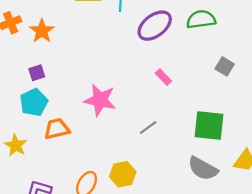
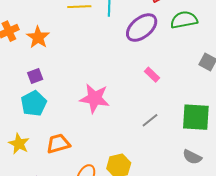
gray line: (148, 127) -> (150, 120), moved
orange trapezoid: (57, 129) -> (58, 144), moved
gray semicircle: (203, 169) -> (192, 157), size x0.7

